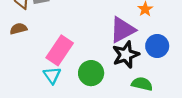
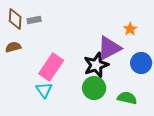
black star: (126, 55) -> (96, 65), moved
green circle: (91, 73) -> (94, 88), moved

